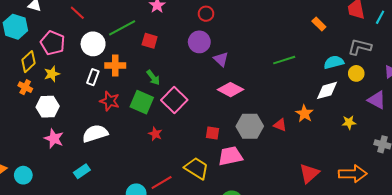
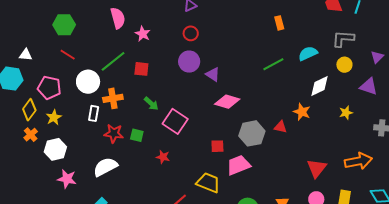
orange rectangle: (319, 24) -> (279, 23), moved, turned 40
cyan semicircle: (334, 62) -> (308, 53), moved
orange cross: (25, 87) -> (31, 135), turned 32
green square: (142, 102) -> (137, 135), moved, size x0.6

